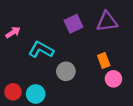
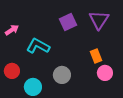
purple triangle: (107, 22) -> (99, 20), turned -50
gray circle: (66, 71) -> (62, 75), moved
red circle: (13, 92) -> (12, 71), moved

